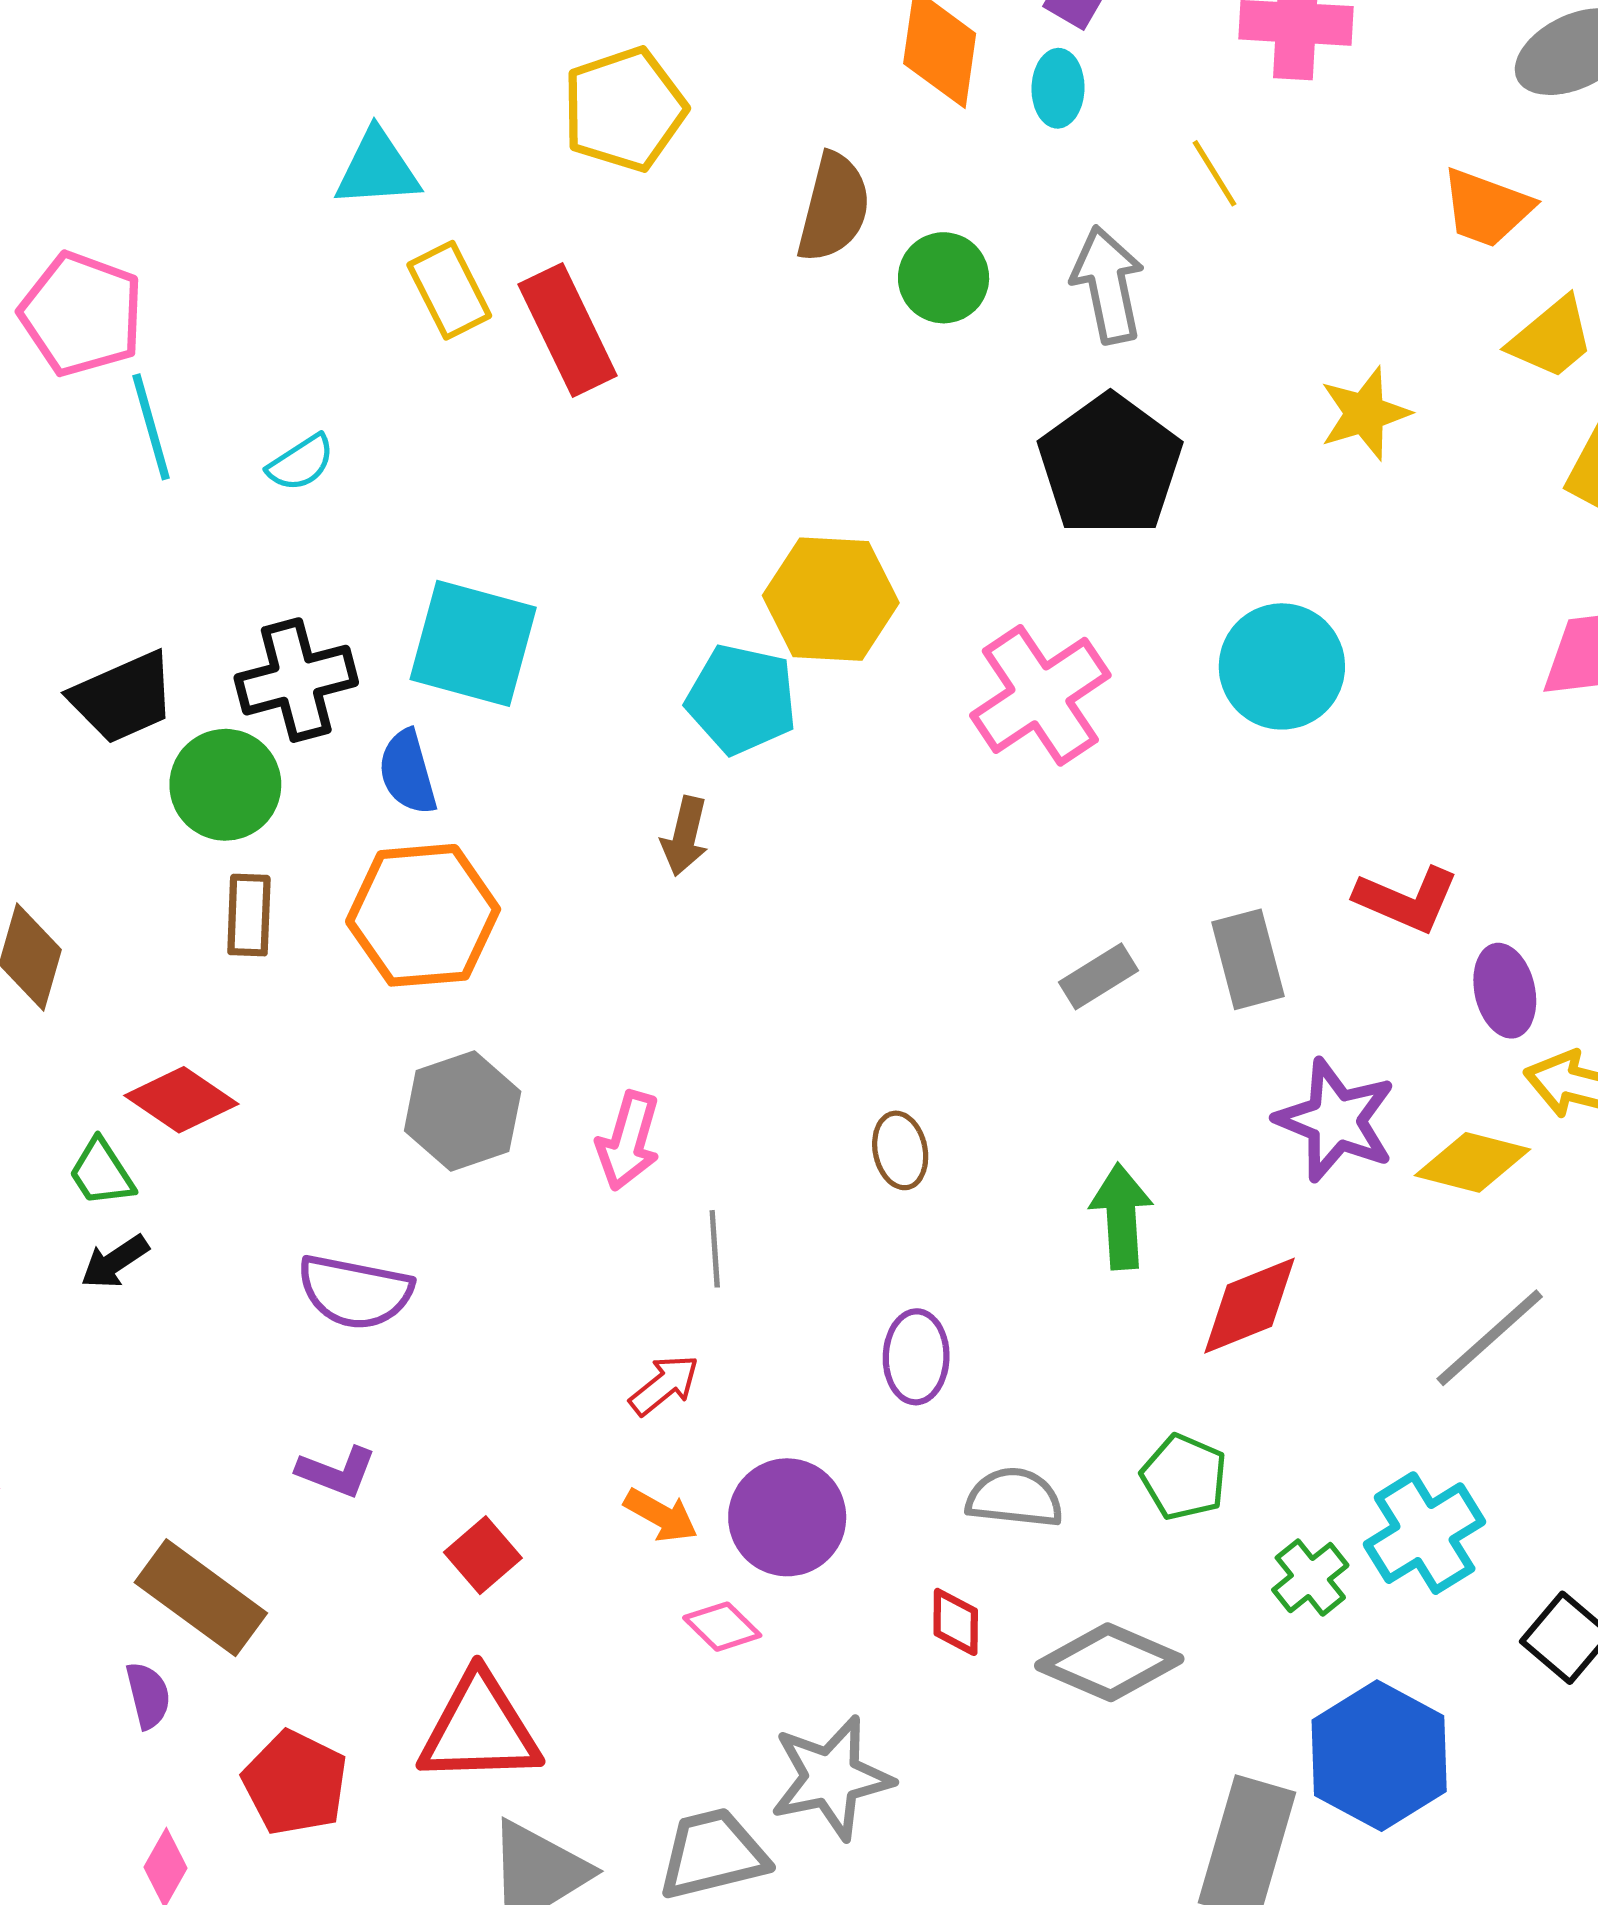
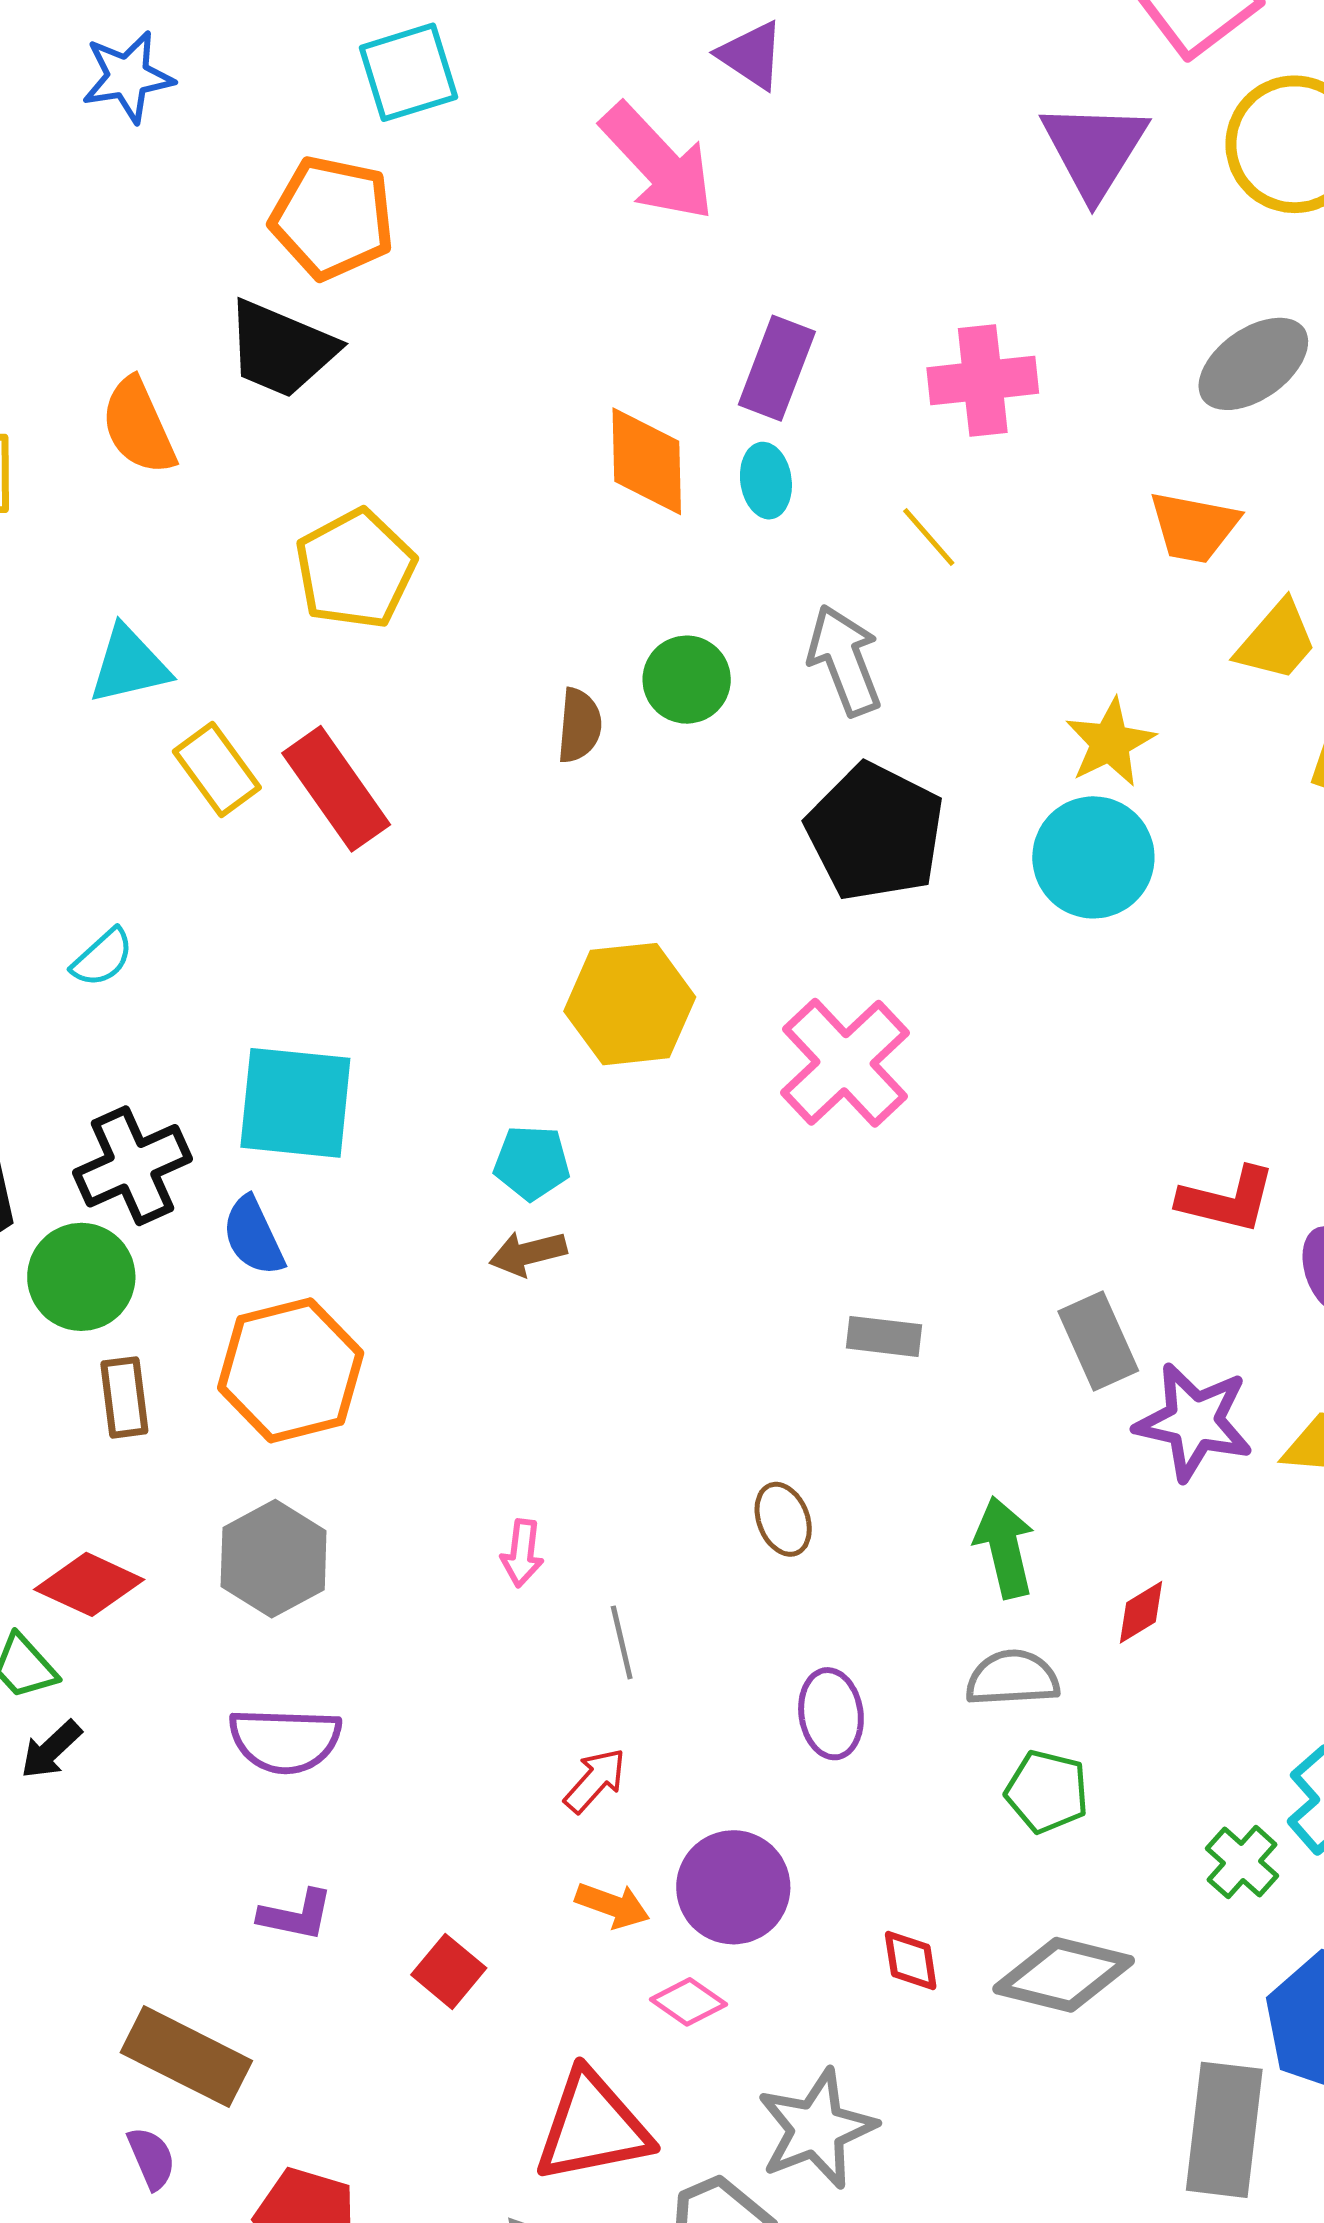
brown semicircle: (834, 208) -> (579, 725), moved, size x0.7
cyan circle: (1282, 666) -> (1093, 857), moved
cyan pentagon: (742, 699) -> (532, 1163), moved, size x0.7
brown arrow: (685, 836) -> (528, 1253), turned 72
gray rectangle: (1248, 959) -> (1098, 1341), moved
gray rectangle: (1098, 976) -> (884, 1336), moved, turned 48
gray hexagon: (463, 1111) -> (274, 1559), moved
pink arrow: (628, 1141) -> (522, 1553), size x0.7
red diamond: (1249, 1306) -> (1141, 1612), size x0.6
green pentagon: (1184, 1477) -> (1047, 1791), moved
gray semicircle: (1015, 1498) -> (1012, 1678), moved
red triangle: (479, 1729) -> (592, 2127), moved

